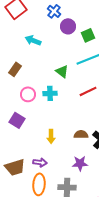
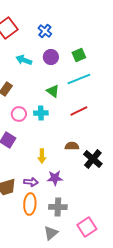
purple circle: (68, 26) -> (51, 57), moved
brown semicircle: (81, 134) -> (72, 146), moved
purple star: (80, 163) -> (55, 178), moved

